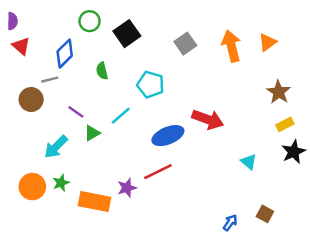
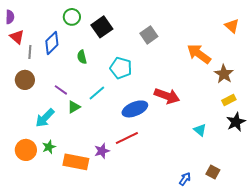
orange triangle: (267, 42) -> (232, 26), moved, turned -42
orange arrow: (231, 46) -> (199, 54), moved, turned -40
gray line: (50, 80) -> (30, 52), moved, turned -72

